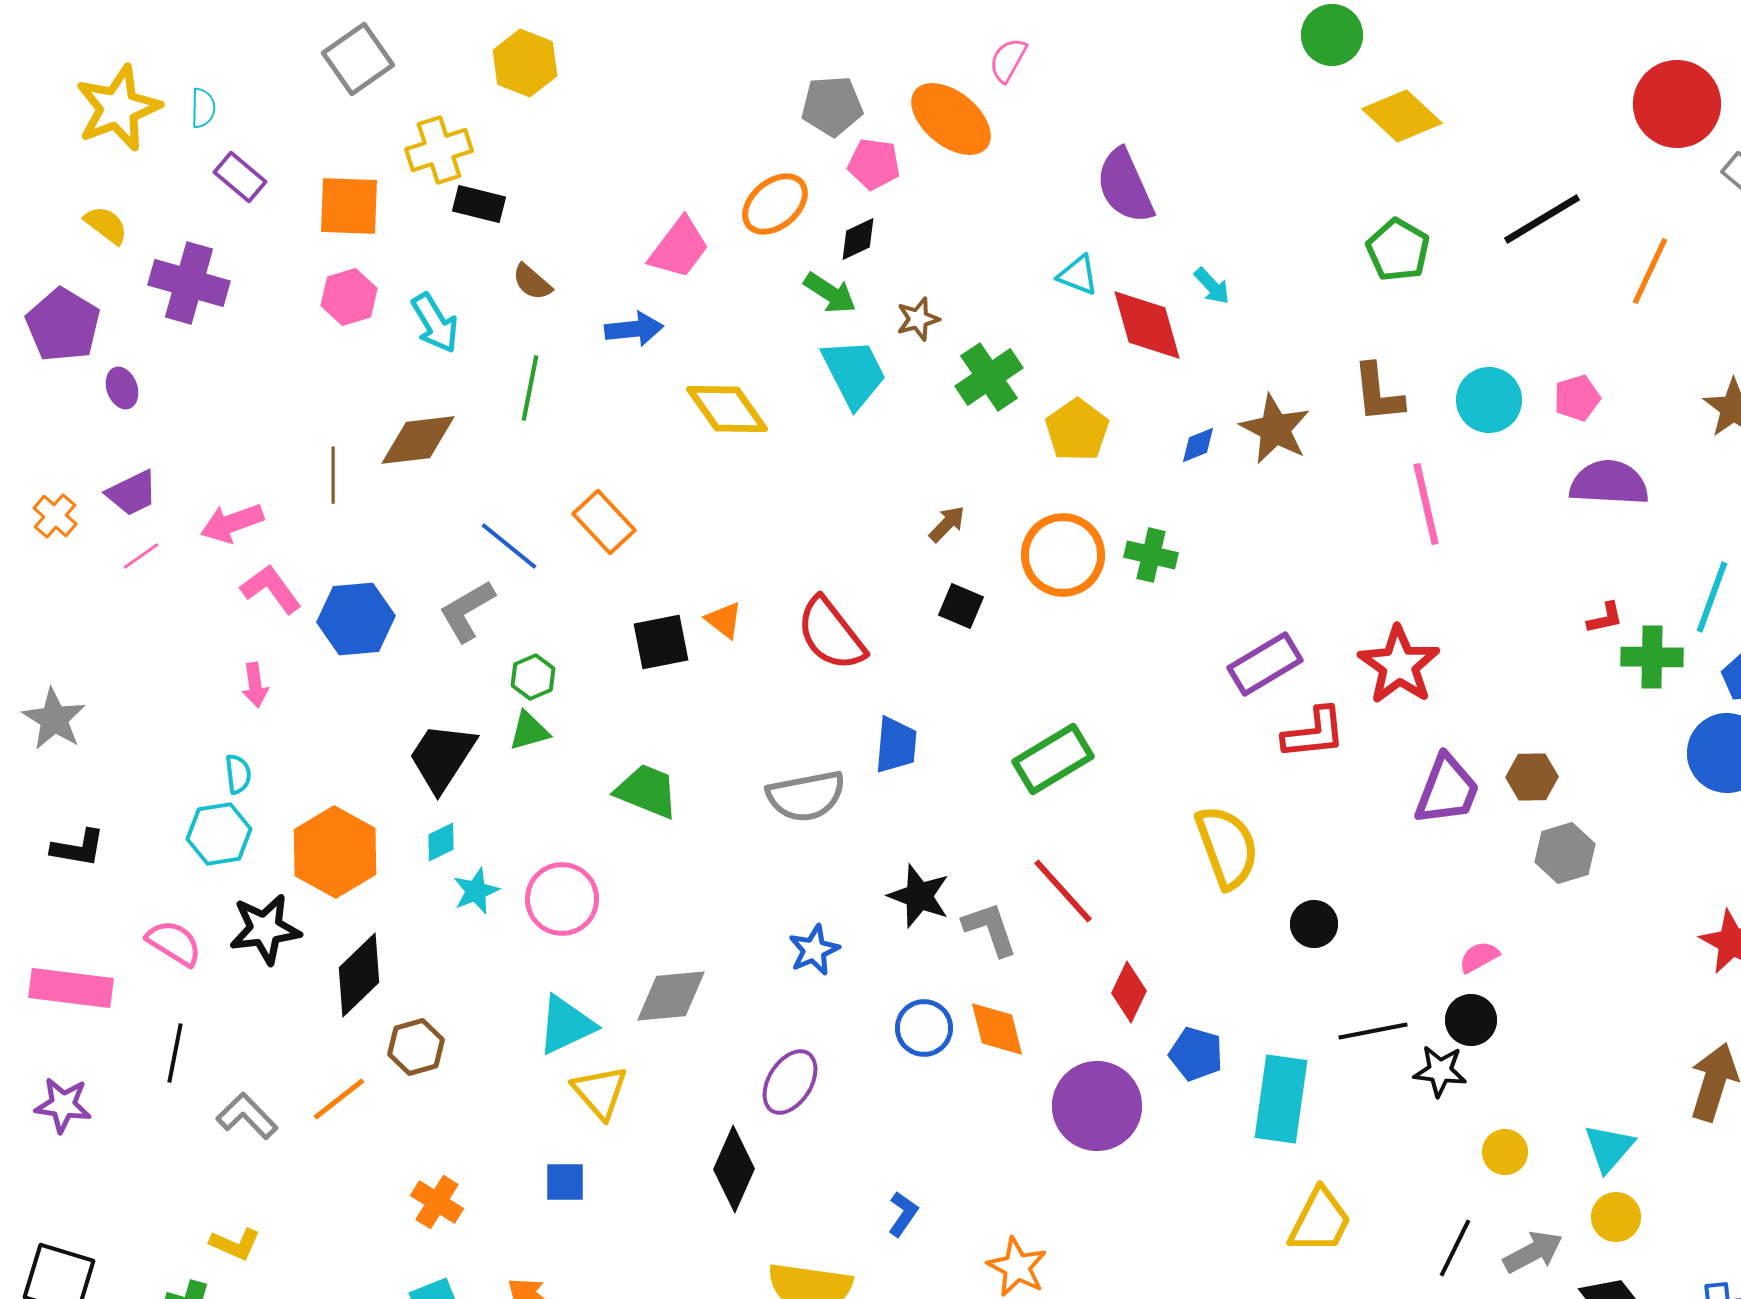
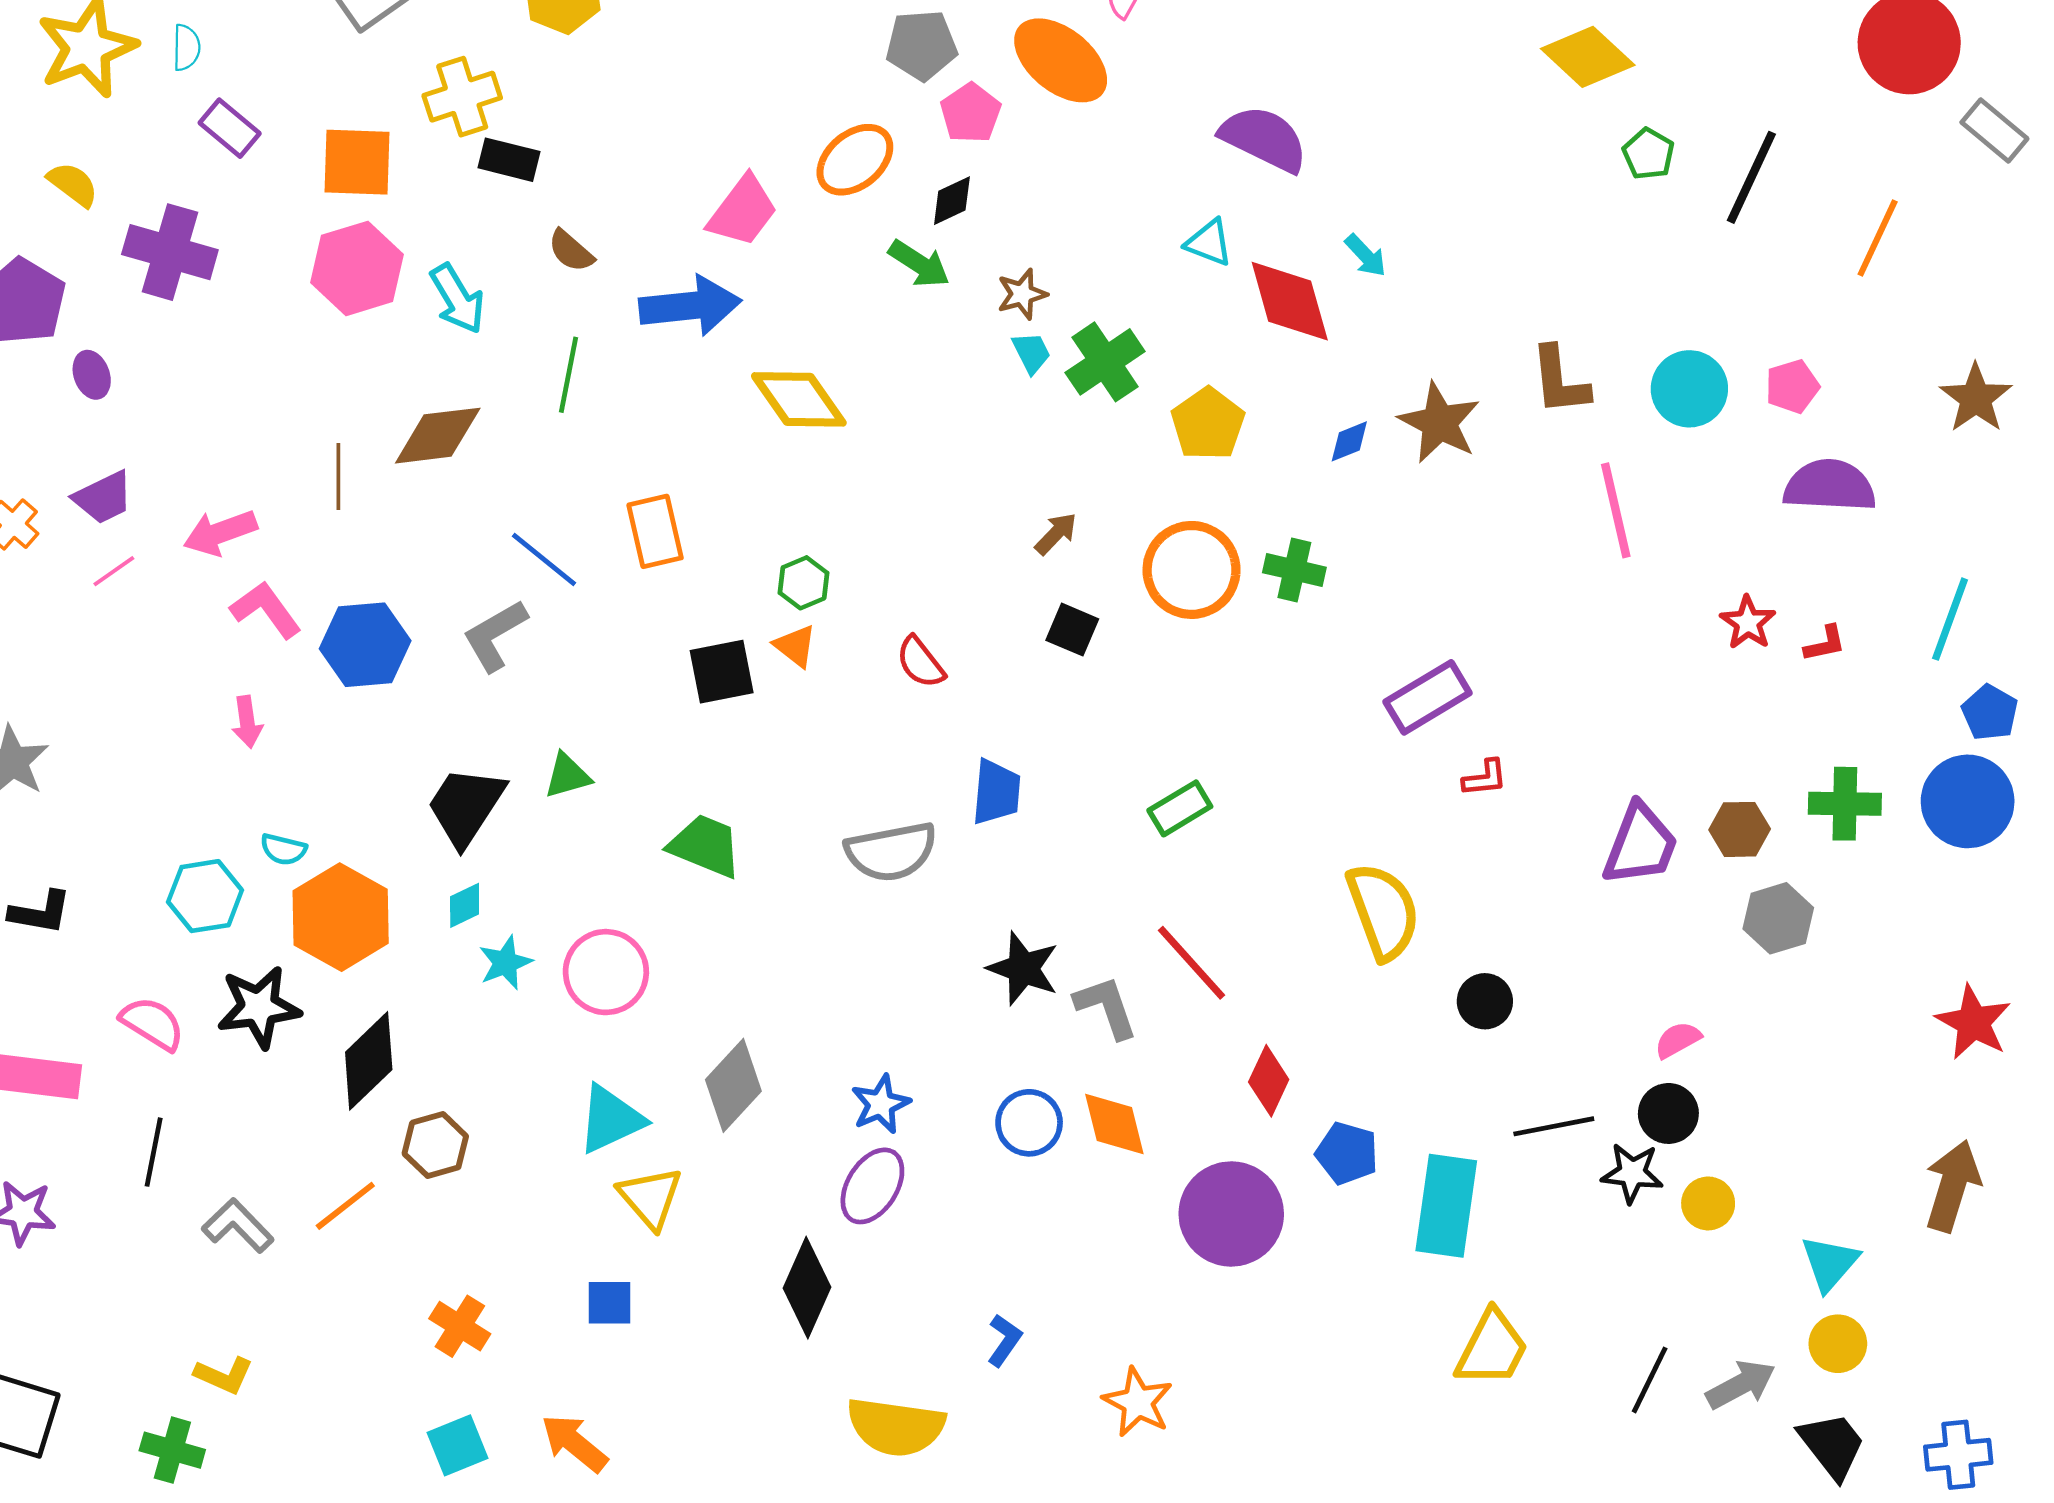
pink pentagon: (874, 164) -> (971, 113), turned 30
purple semicircle: (1125, 186) -> (1264, 139), turned 140
black line: (1542, 219) -> (1751, 177), turned -34
green pentagon: (1398, 250) -> (1649, 154), moved, size x0.7
pink hexagon: (349, 297) -> (357, 268), size x1.4
blue arrow: (634, 329) -> (690, 306), size x1.5
cyan trapezoid: (854, 373) -> (1031, 353), moved, size x0.5
orange rectangle: (604, 522) -> (655, 531), turned 30
red semicircle: (831, 634) -> (920, 662), size x0.6
green cross: (1652, 657) -> (1845, 804), moved
red star: (1399, 665) -> (1748, 623), moved, size x0.6
green hexagon: (533, 677) -> (803, 583), moved
red L-shape: (1314, 733) -> (1485, 778), size x0.6
green rectangle: (1053, 759) -> (1180, 808), size x0.7
cyan semicircle: (238, 774) -> (283, 849), moved, turned 111
blue star: (814, 950) -> (881, 1104), moved
gray diamond: (671, 996) -> (733, 1085), turned -42
yellow circle: (1505, 1152) -> (1708, 1203), moved

